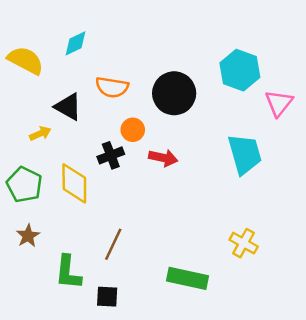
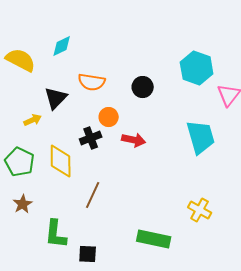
black circle: (174, 93) -> (143, 87), size x0.6
black triangle: (68, 107) -> (56, 98), turned 45
brown line: (113, 244) -> (93, 195), moved

